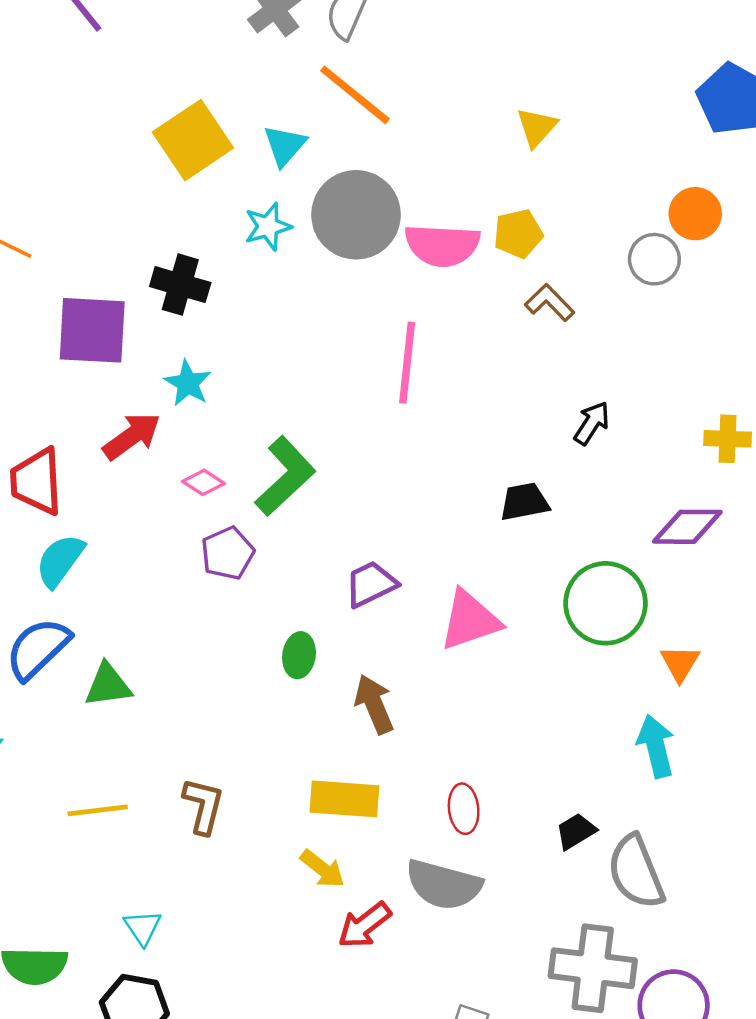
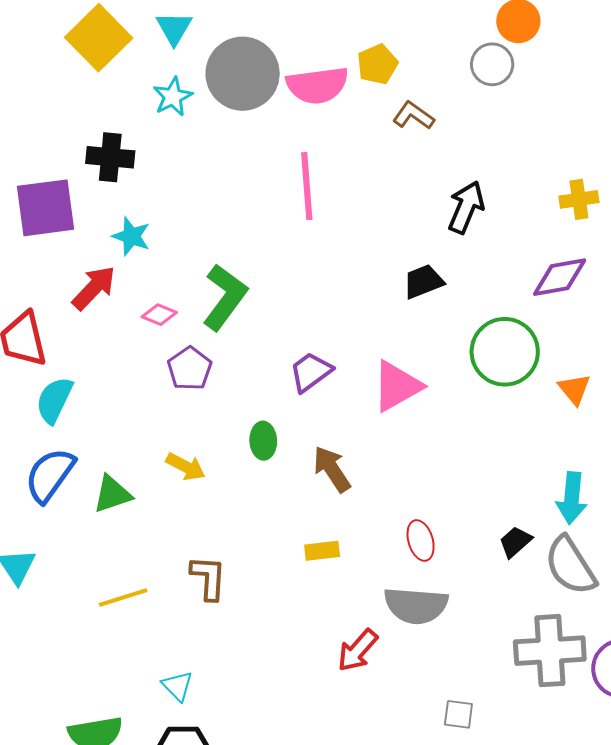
black arrow: (592, 423) -> (466, 207), size x1.4
cyan arrow: (656, 746) -> (572, 498), moved, turned -150
yellow rectangle: (344, 799) -> (322, 551), size x0.6
yellow arrow: (322, 869) -> (186, 467), moved

